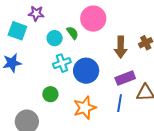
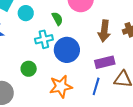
green semicircle: (72, 33) -> (57, 19), moved
cyan circle: (55, 38) -> (26, 13), moved

